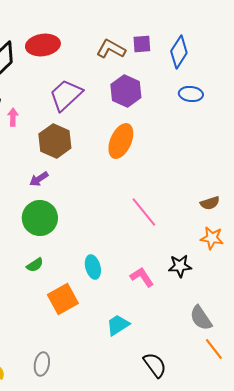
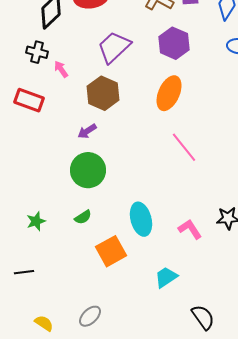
pink arrow: (13, 117) -> (61, 69), turned -36
pink line: (144, 212) -> (184, 147), moved
cyan ellipse: (93, 267) -> (141, 219), size x1.4
gray ellipse: (42, 364) -> (90, 316), turned 35

